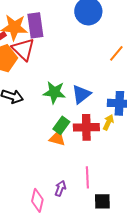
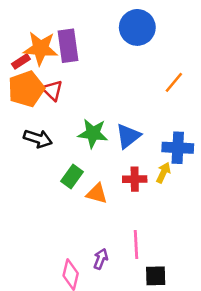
red triangle: (23, 49) -> (52, 90), moved, size x0.7
green rectangle: (61, 125) -> (72, 177), moved
red cross: (86, 127) -> (135, 179), size x0.7

